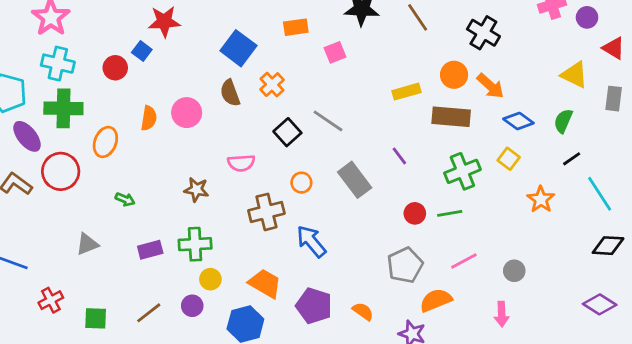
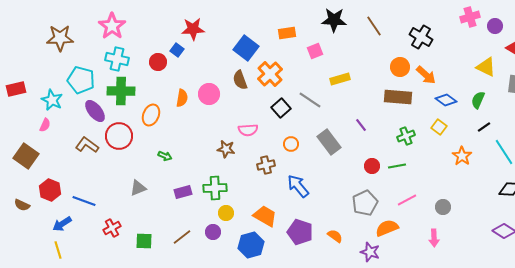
orange cross: (272, 85) -> (270, 74), size x1.4
yellow rectangle: (406, 92) -> (340, 79), moved
green cross: (462, 171) -> (406, 136), size x0.7
brown star: (196, 190) -> (226, 149), moved
brown cross: (266, 212) -> (266, 165), size x0.7

